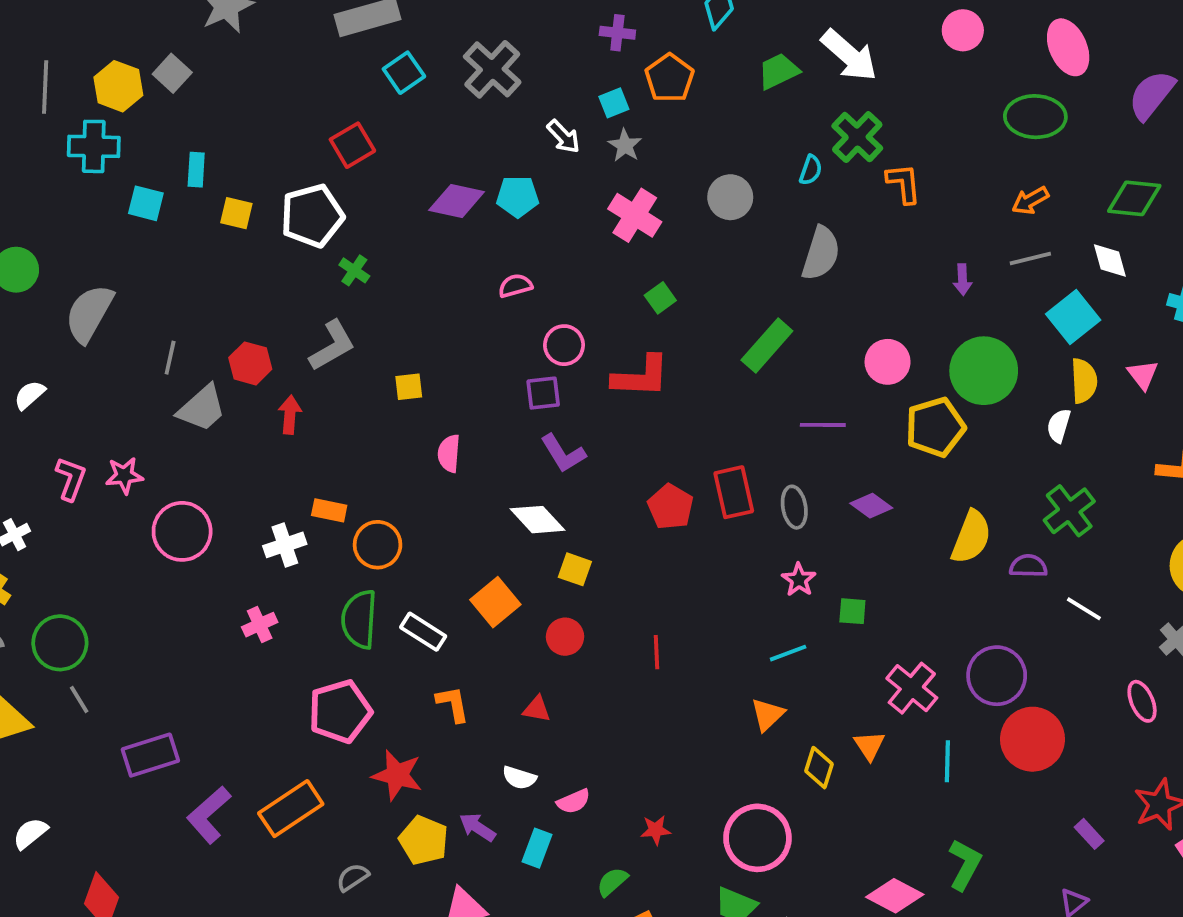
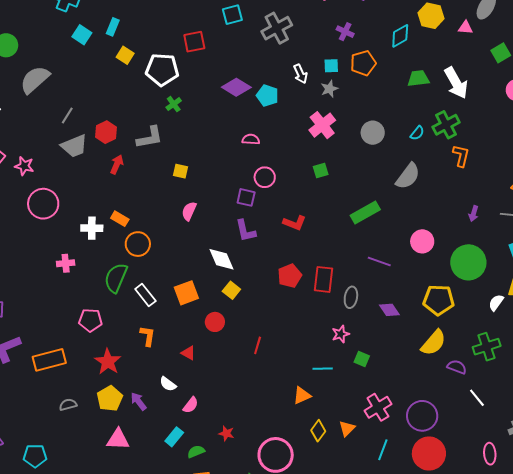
red L-shape: (641, 377) -> (295, 223), moved, size x0.7
yellow pentagon: (935, 427) -> (439, 300), moved
pink pentagon: (340, 711) -> (90, 320), size x0.7
pink semicircle: (574, 801) -> (191, 405), turned -48
cyan rectangle: (537, 848) -> (174, 437), moved

